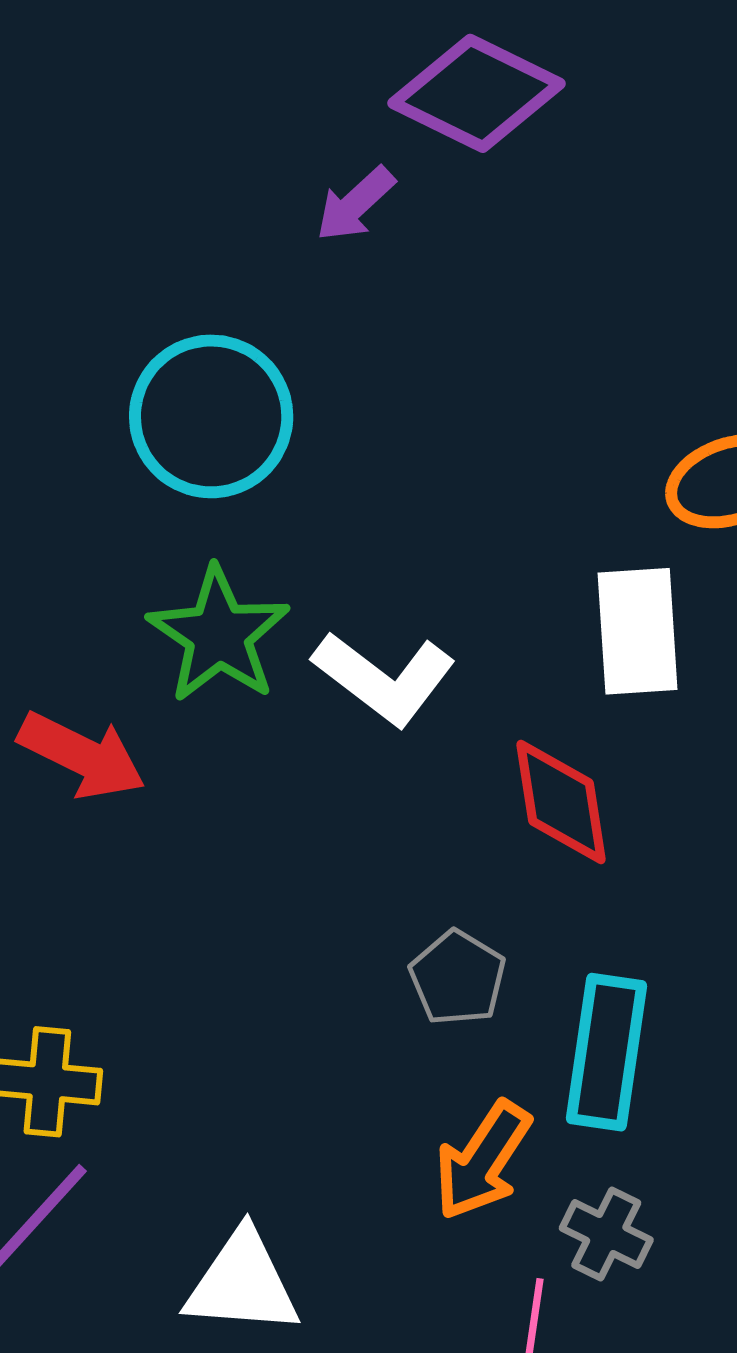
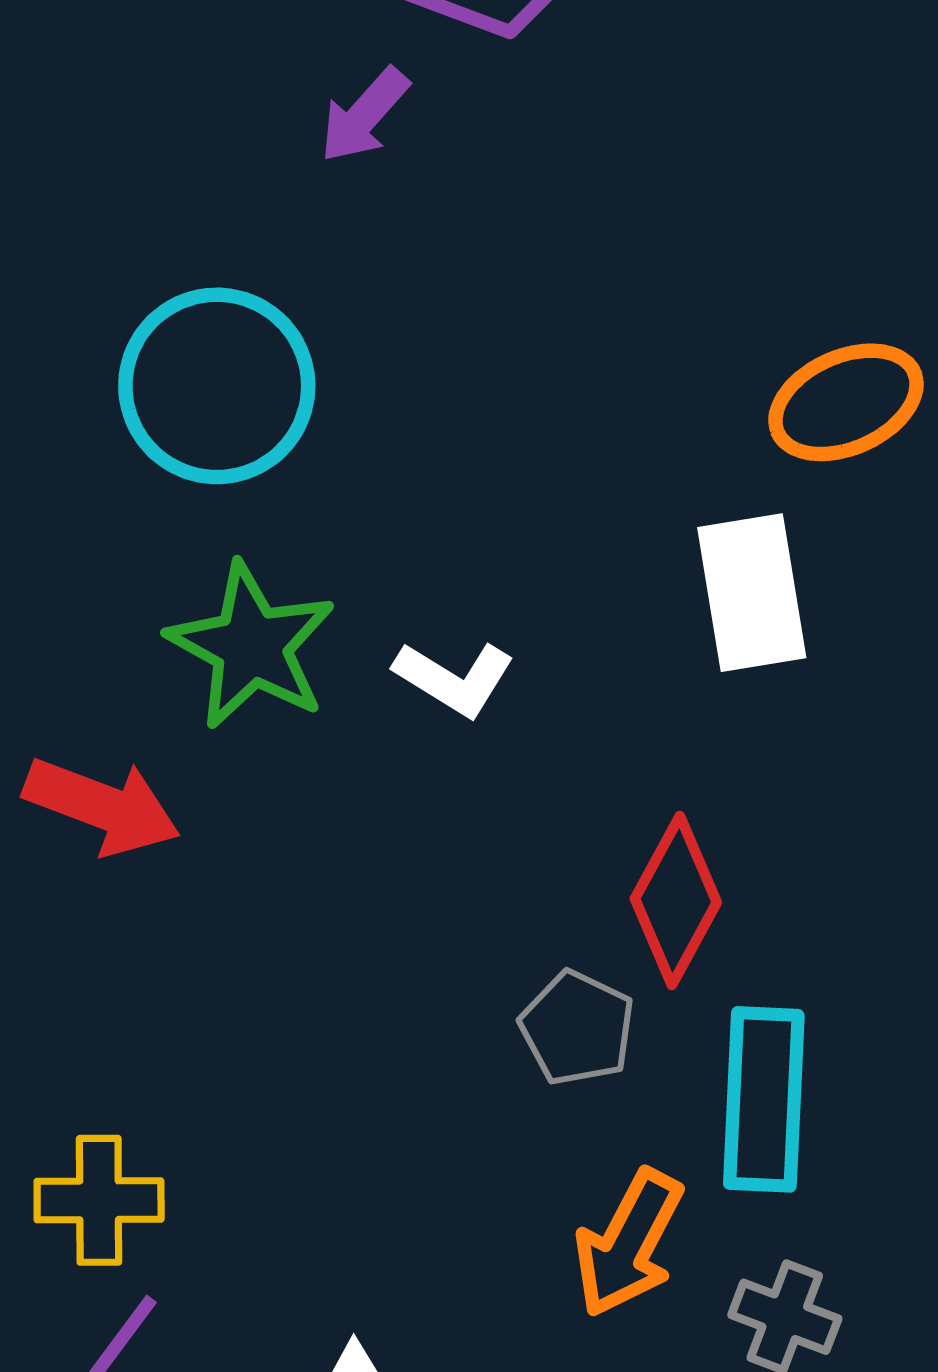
white L-shape: (384, 678) -> (454, 678), size x0.7
red diamond: (561, 802) -> (676, 900), moved, turned 43

